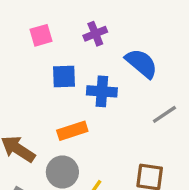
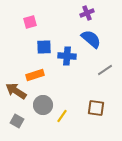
purple cross: (95, 34) -> (87, 13), moved
orange rectangle: (72, 131) -> (35, 75), moved

